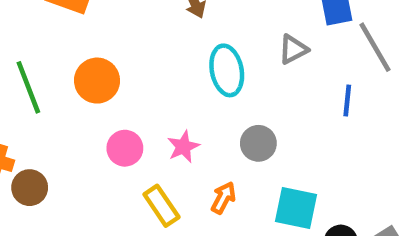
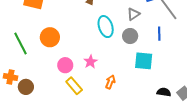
gray circle: (258, 143) -> (130, 36), moved
yellow rectangle: (161, 206) -> (74, 86), moved
cyan square: (296, 208) -> (144, 61), moved

